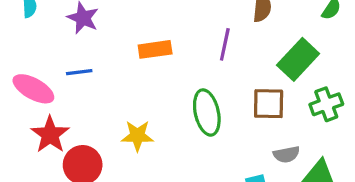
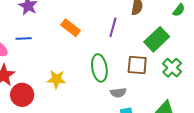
orange rectangle: (155, 49) -> (71, 28), turned 42
green cross: (326, 104) -> (172, 68), turned -30
gray semicircle: (286, 154) -> (118, 93), moved

